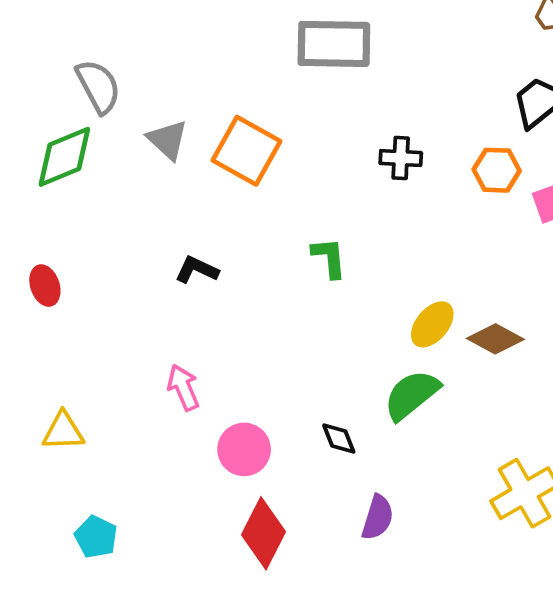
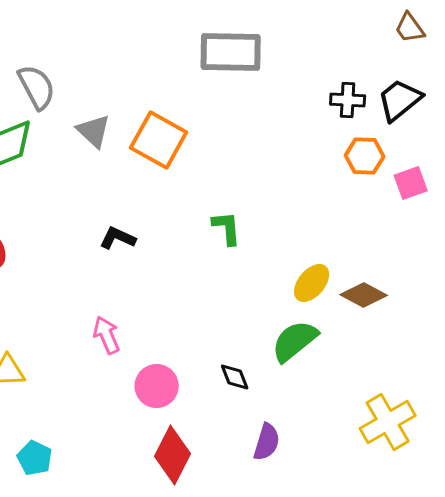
black cross: (401, 158) -> (348, 100), moved

